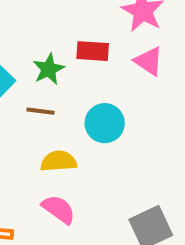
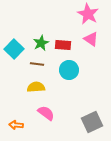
red rectangle: (93, 51) -> (63, 45), moved
yellow semicircle: (59, 161) -> (36, 87), moved

